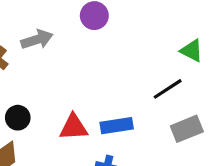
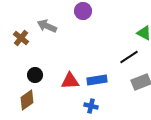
gray arrow: (37, 40) -> (47, 26), turned -138

